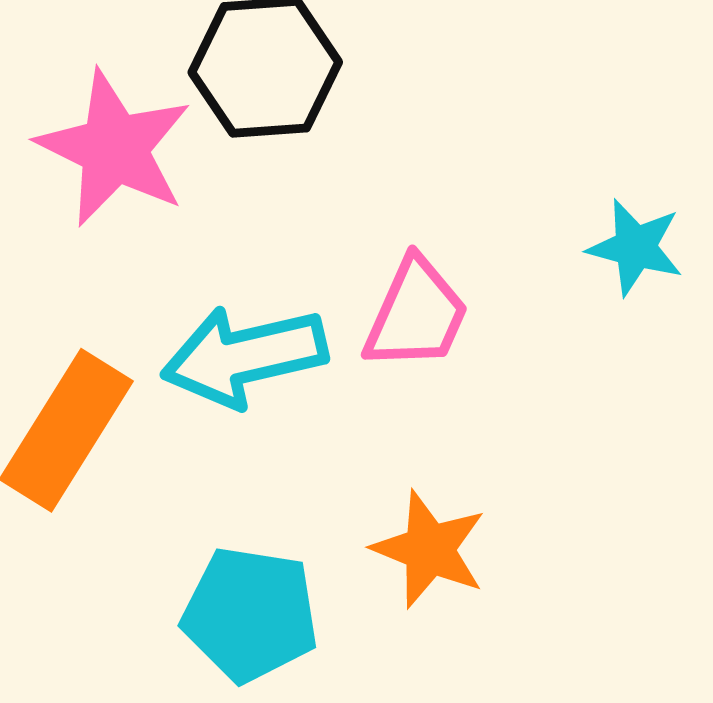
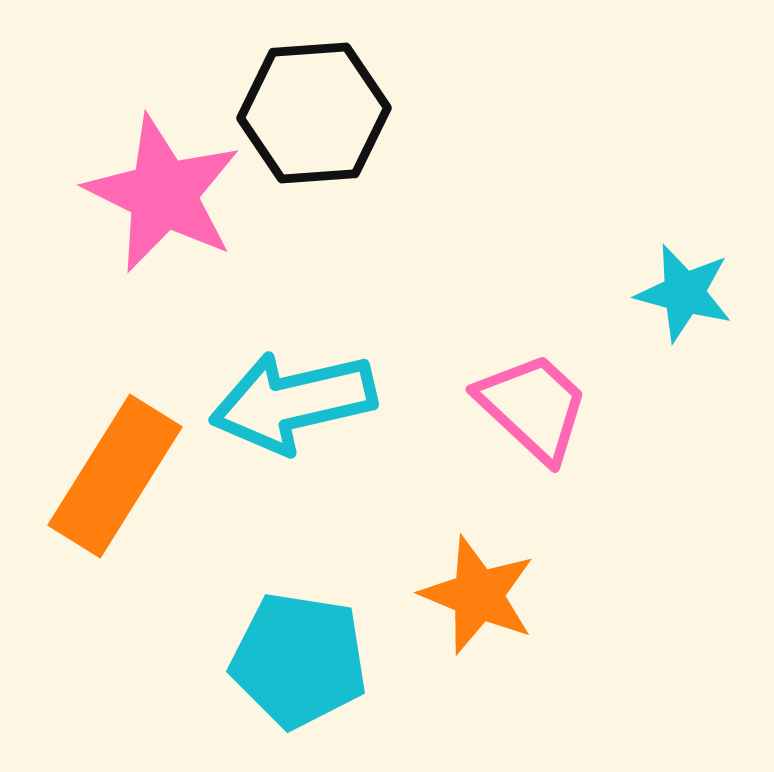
pink trapezoid: (416, 314) -> (533, 407), moved, turned -71

